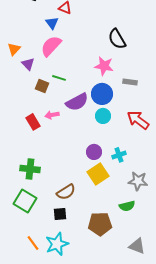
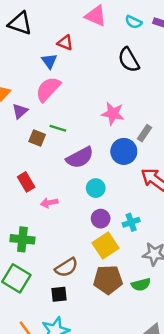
black semicircle: (117, 39) -> (129, 60), moved
purple triangle: (28, 64) -> (20, 111), turned 32
gray rectangle: (130, 82) -> (145, 133), turned -64
blue circle: (102, 94) -> (124, 151), moved
pink arrow: (52, 115) -> (49, 203), moved
cyan circle: (103, 116) -> (96, 188), moved
brown pentagon: (100, 224) -> (108, 280), moved

